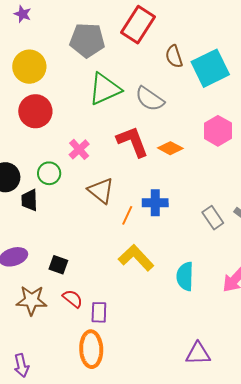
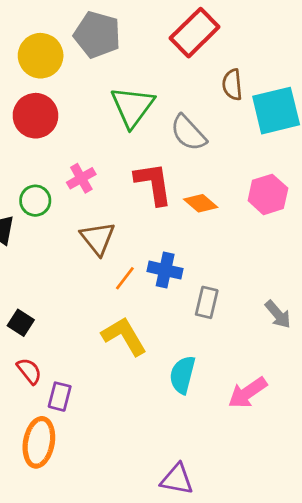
gray pentagon: (87, 40) -> (97, 35), moved
green triangle: (105, 89) -> (132, 107), turned -42
gray rectangle: (213, 218) -> (207, 302), moved, turned 35

